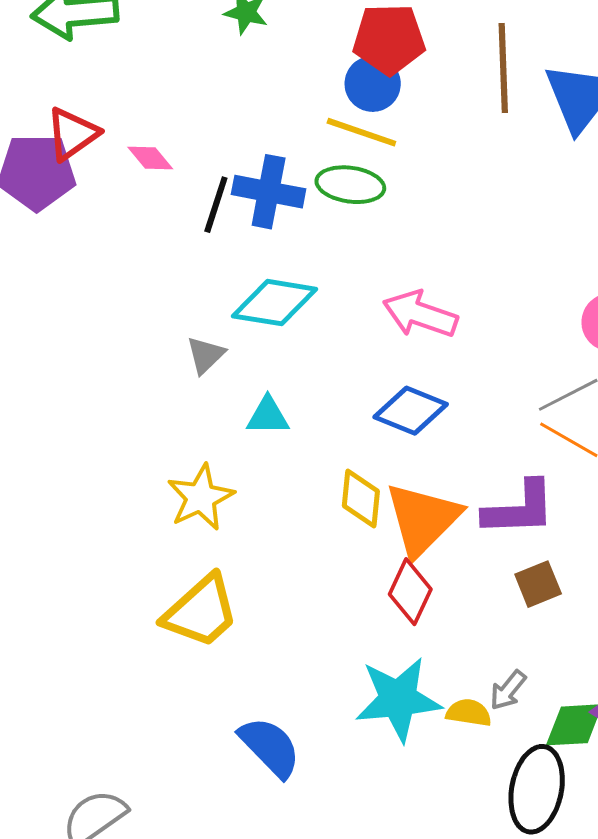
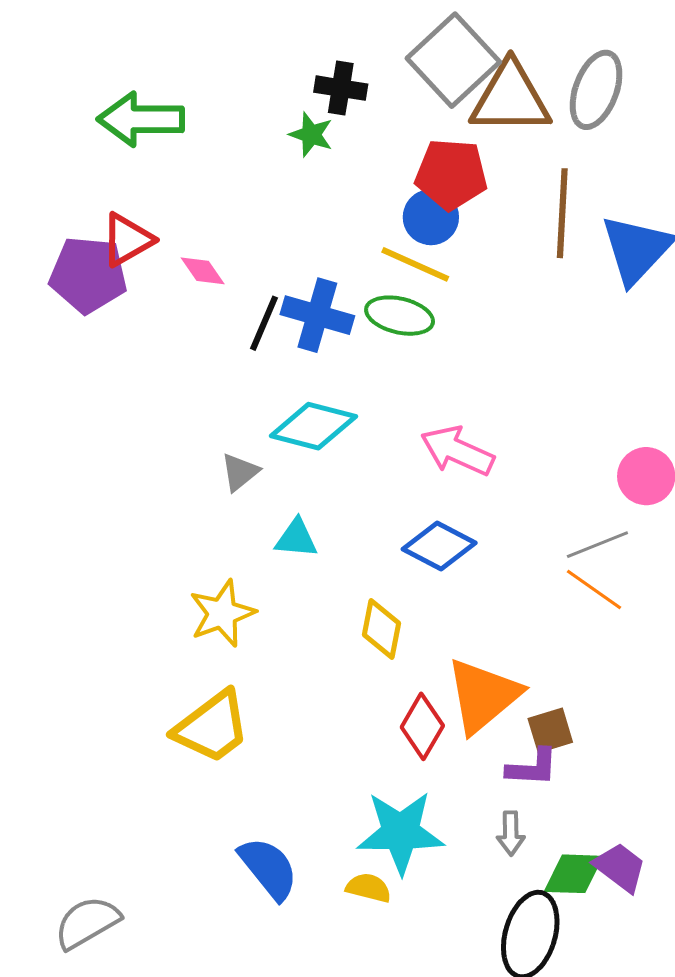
purple L-shape: (519, 509) -> (532, 767), moved, size x0.7
orange triangle: (423, 519) -> (483, 696), moved
gray arrow: (508, 690) -> (511, 833), turned -45
yellow semicircle: (469, 713) -> (369, 888), moved

